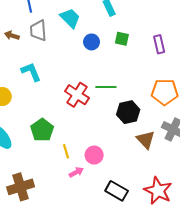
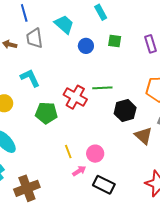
green pentagon: (42, 130) -> (46, 113), moved, turned -30
black rectangle: (117, 191) -> (104, 185), moved

